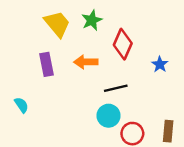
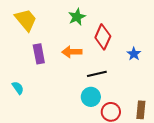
yellow trapezoid: (57, 24) -> (26, 20), moved

